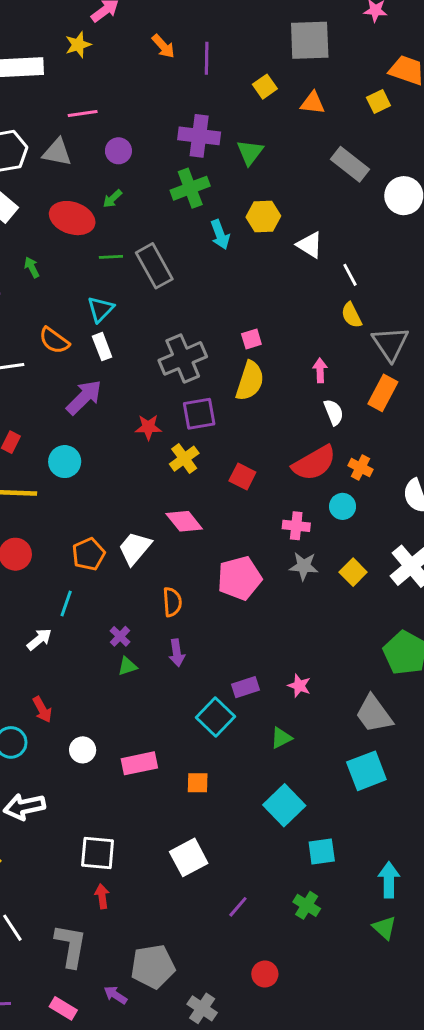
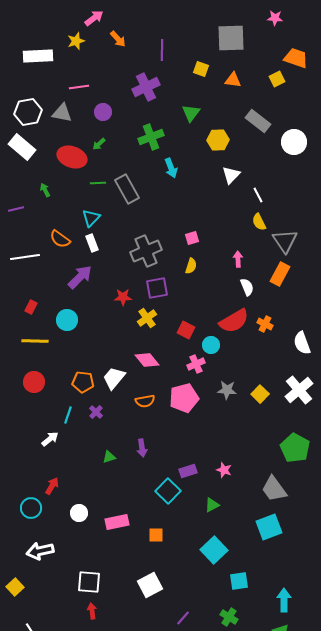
orange arrow: (163, 46) -> (118, 39), moved
yellow square: (265, 87) -> (201, 69), turned -35
purple cross: (199, 136) -> (146, 87), moved, turned -32
yellow hexagon: (263, 217) -> (218, 140), moved
white triangle: (310, 245) -> (231, 175), turned 42
yellow semicircle: (250, 381) -> (191, 266), size x0.6
cyan circle: (343, 506) -> (211, 345), moved
pink cross: (296, 526) -> (196, 364), moved, turned -30
orange pentagon: (89, 554) -> (83, 382), turned 30
orange semicircle: (172, 602) -> (145, 401), moved, turned 84
purple cross: (120, 636) -> (96, 412), moved
red arrow: (42, 710) -> (52, 486), turned -120

